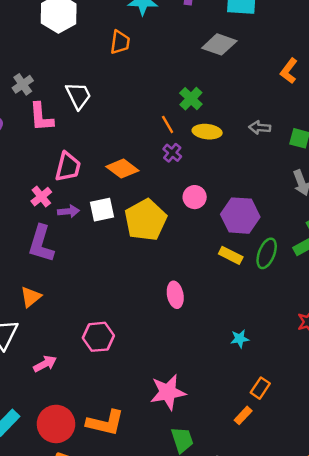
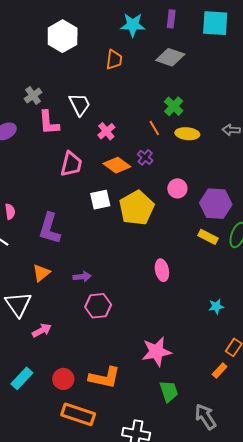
gray diamond: (219, 44) -> (170, 57), moved
purple cross: (172, 153) -> (145, 157), moved
pink cross: (41, 197) -> (106, 131), moved
purple arrow: (68, 211) -> (82, 277), moved
pink arrow: (45, 364) -> (42, 330), moved
red circle: (56, 424) -> (63, 379), size x0.7

